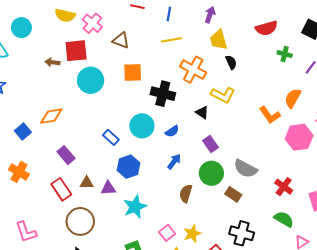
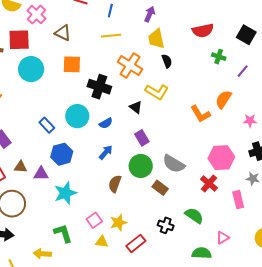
pink hexagon: (299, 137) -> (221, 158), moved
green semicircle: (284, 219) -> (194, 216), moved
black cross: (242, 233) -> (166, 225), size x0.7

